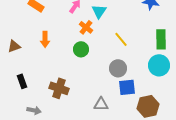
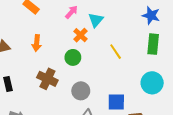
green rectangle: (161, 39) -> (153, 44), moved
gray circle: (118, 68) -> (81, 91), moved
brown cross: (59, 88) -> (47, 79), moved

